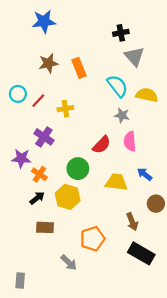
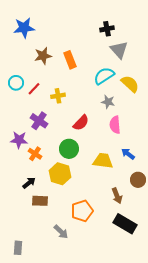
blue star: (44, 21) -> (24, 28), moved
cyan semicircle: (117, 86) -> (104, 76), turned -85
yellow semicircle: (147, 95) -> (130, 84), turned 30
red semicircle: (102, 145) -> (81, 123), moved
black arrow: (37, 198) -> (29, 183), moved

